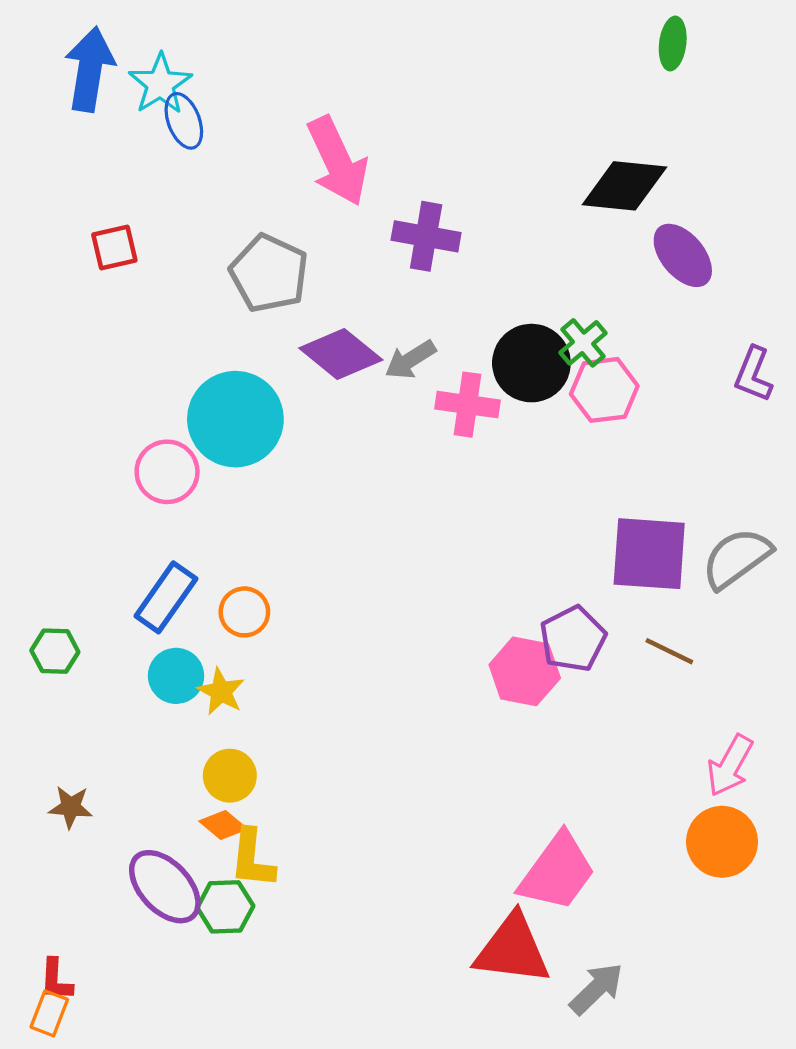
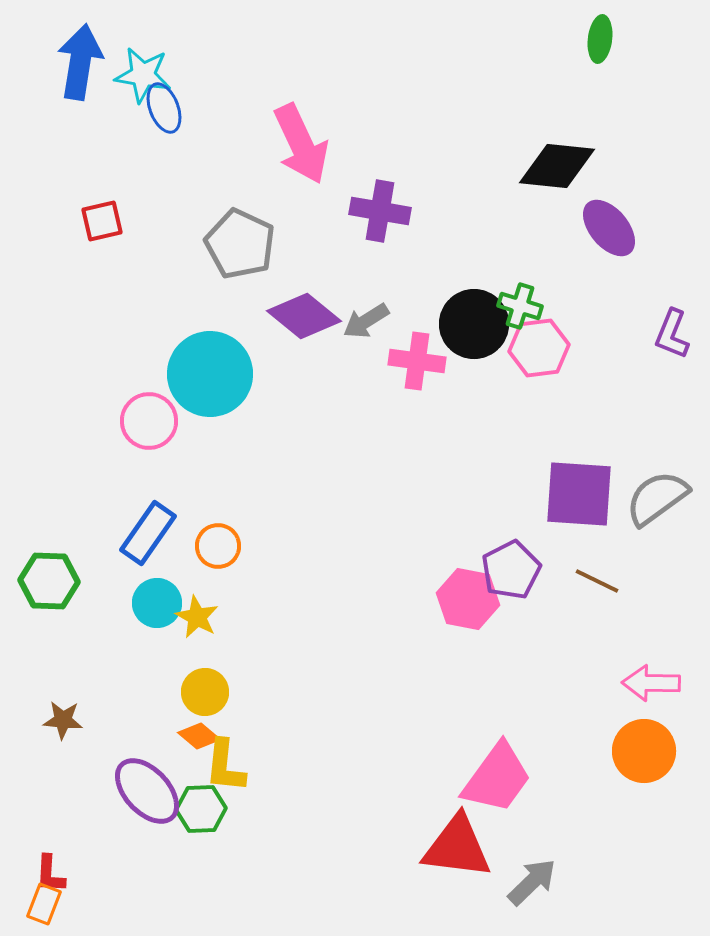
cyan star: (160, 84) -> (143, 75), turned -30
green cross: (583, 343) -> (520, 306), turned -33
green hexagon: (55, 651) -> (49, 581), size x1.4
pink arrow: (730, 766) -> (651, 683), turned 62

